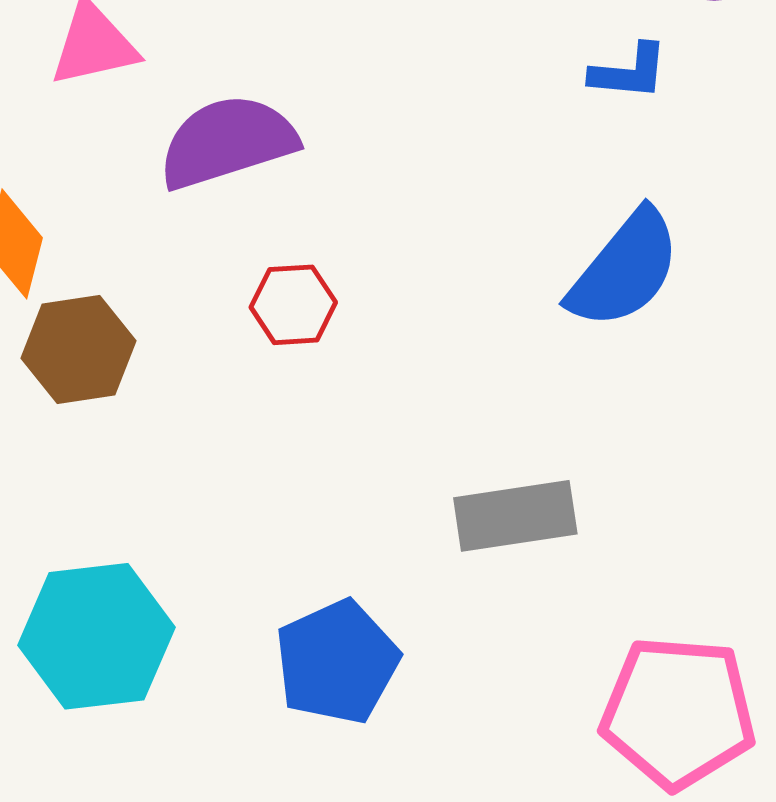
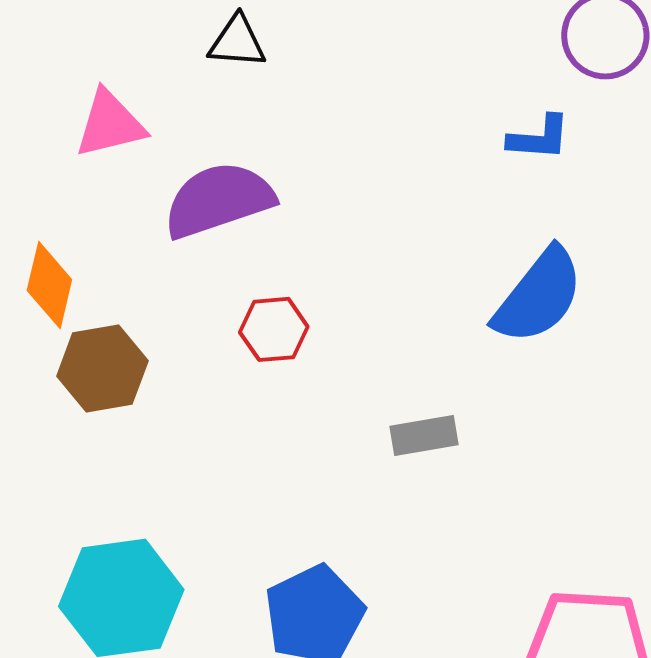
gray rectangle: (515, 516) -> (424, 436), moved, size x0.7

